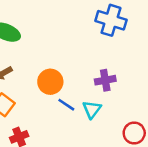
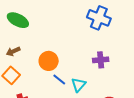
purple cross: (105, 80) -> (101, 60), moved

